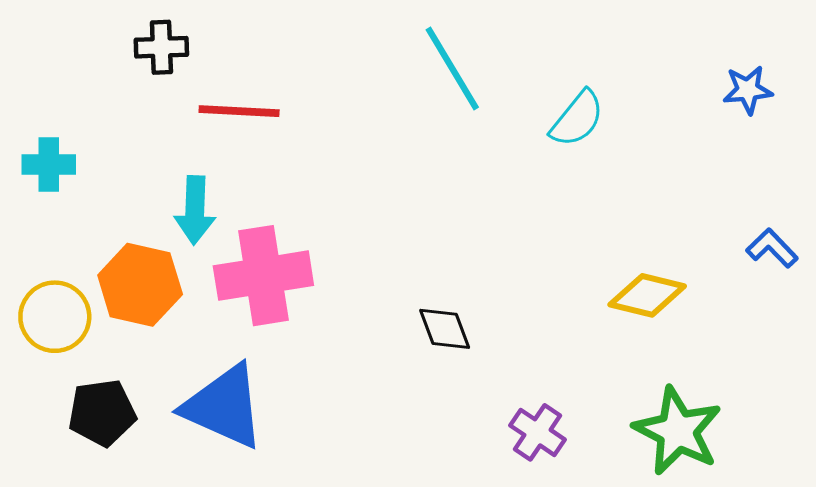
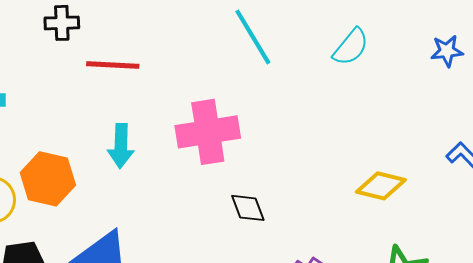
cyan semicircle: (577, 119) -> (351, 47), moved
cyan arrow: (195, 210) -> (121, 146), moved
pink cross: (263, 276) -> (208, 132), moved

